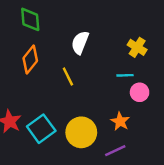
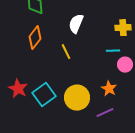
yellow cross: (137, 47) -> (123, 28), turned -35

